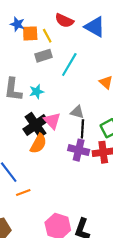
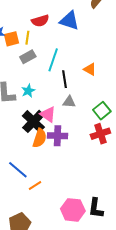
red semicircle: (64, 21) -> (40, 21), turned -30
yellow line: (47, 36) -> (27, 38), turned 48
black line: (82, 129) -> (64, 79), moved
purple cross: (79, 150) -> (58, 136), moved

